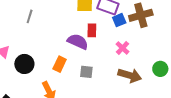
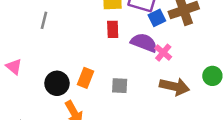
red rectangle: (92, 30) -> (113, 29), moved
purple semicircle: (78, 42) -> (144, 43), moved
black circle: (24, 64) -> (57, 83), moved

